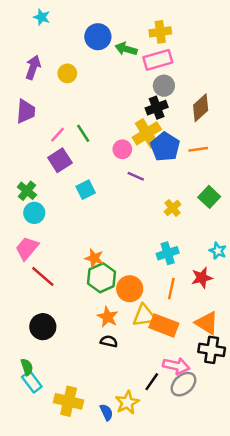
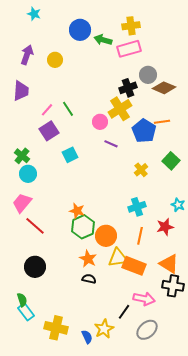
gray circle: (164, 86) -> (148, 75), moved
brown diamond: (201, 108) -> (164, 88), turned 65
blue pentagon: (165, 147) -> (144, 131), moved
gray ellipse: (184, 384) -> (147, 330), moved

